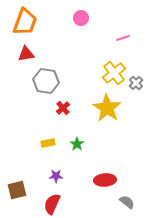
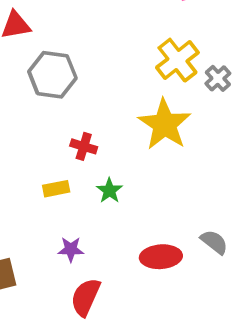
red cross: (63, 108) -> (84, 146), moved, turned -32
gray semicircle: (127, 202) -> (214, 242), moved
red semicircle: (52, 204) -> (86, 297), moved

